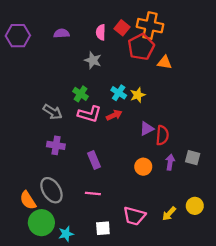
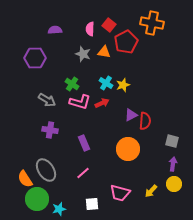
orange cross: (150, 26) -> (152, 23), moved
purple hexagon: (18, 36) -> (35, 58), moved
orange triangle: (165, 63) -> (104, 52), moved
purple arrow: (170, 162) -> (173, 164), moved
orange circle: (143, 167) -> (128, 149), size x1.5
pink line: (93, 194) -> (83, 173), turned -48

